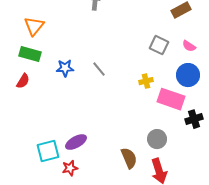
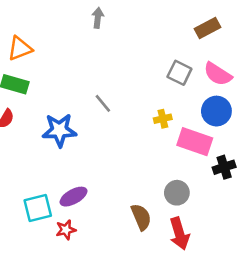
orange triangle: (34, 26) -> (20, 48), turned 30
pink semicircle: (189, 46) -> (218, 74), size x1.6
blue star: (65, 68) -> (59, 130), moved, size x1.5

